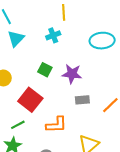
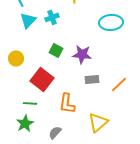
cyan cross: (53, 35) -> (52, 17), moved
green line: (18, 125) -> (30, 103), turned 32
orange L-shape: (56, 125) -> (67, 103), turned 100

